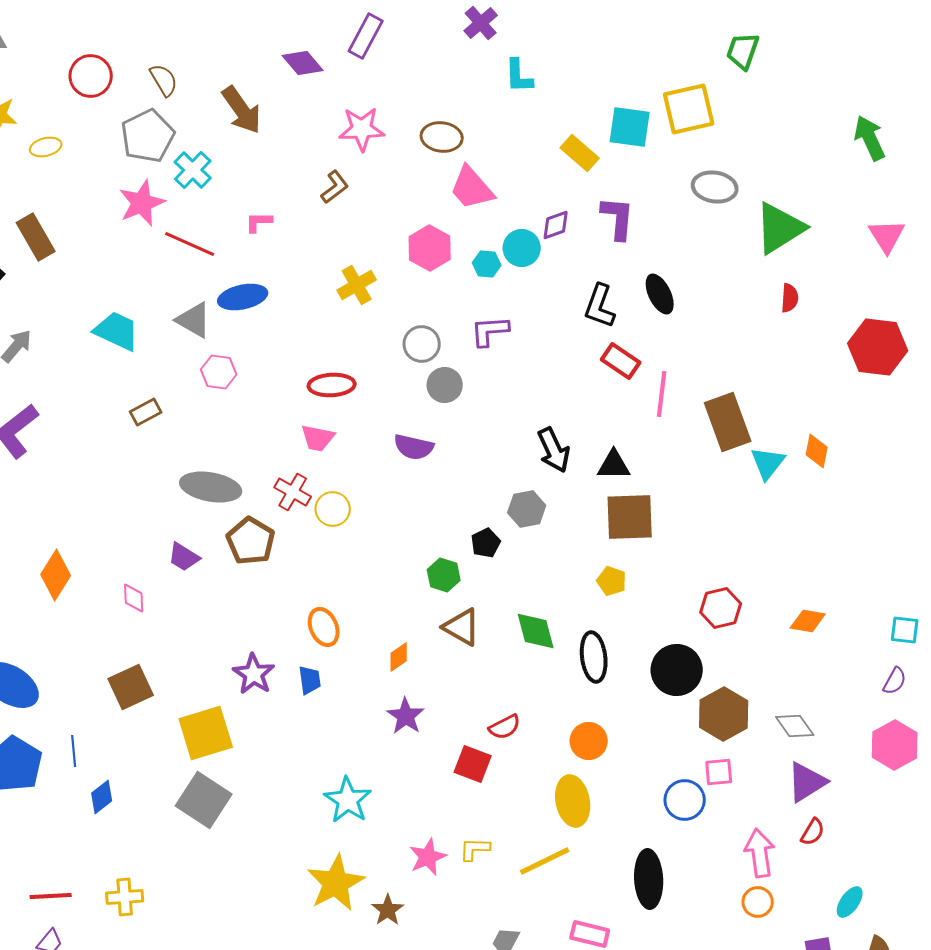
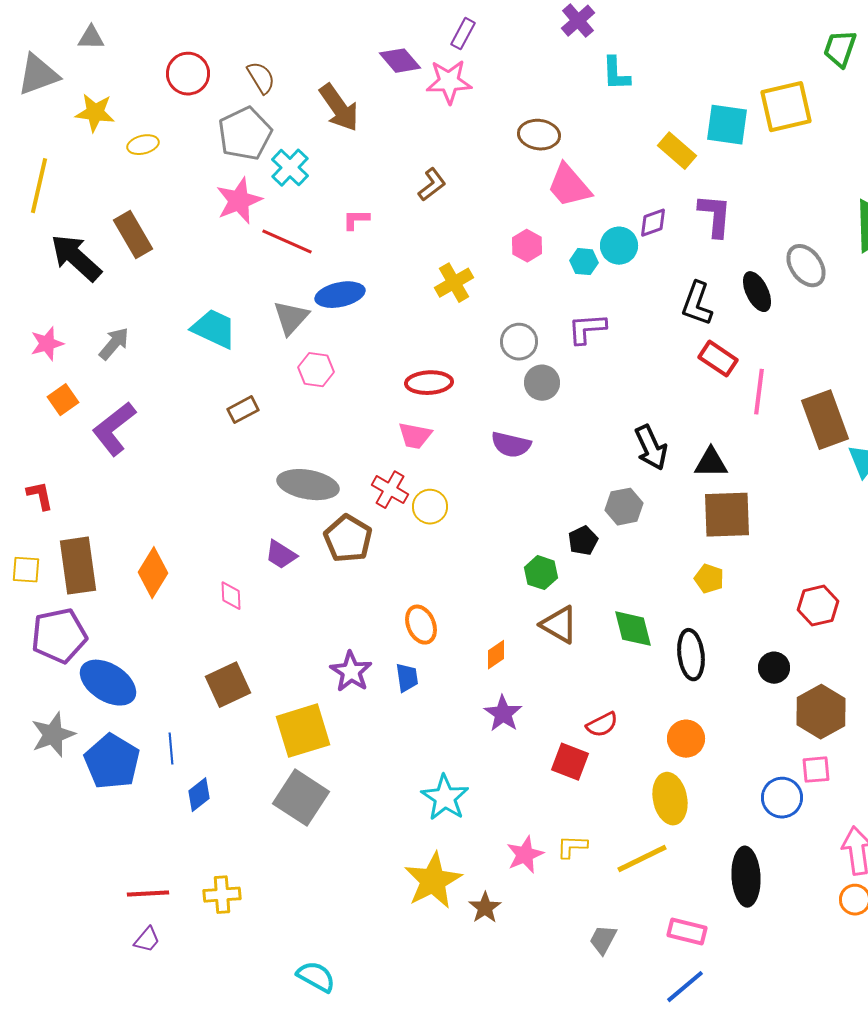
purple rectangle: (366, 36) -> (463, 34), size x0.7
pink star: (362, 129) -> (449, 82), moved
gray ellipse: (715, 187) -> (806, 266), moved, turned 45
pink hexagon: (430, 248) -> (527, 246), size x0.7
gray triangle: (194, 320) -> (291, 318), turned 42
black circle: (677, 670) -> (774, 668), size x0.6

